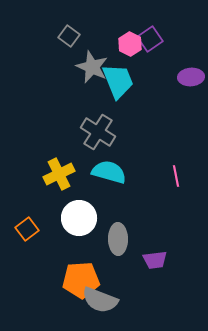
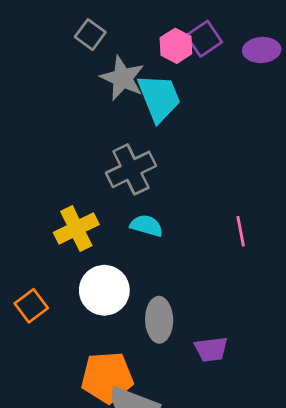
purple ellipse: (191, 77) -> (262, 50), moved
gray cross: (98, 132) -> (131, 169), turned 32
cyan semicircle: (109, 172) -> (146, 226), size x0.7

